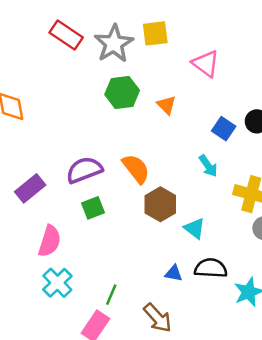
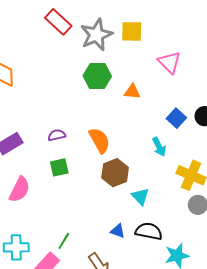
orange triangle: (166, 105) -> (132, 92), turned -48
purple semicircle: (84, 170) -> (57, 135), size x0.6
cyan cross: (57, 283) -> (16, 247), moved, turned 35

